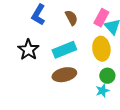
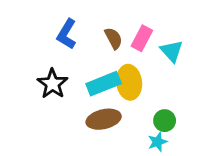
pink rectangle: (101, 18) -> (142, 38), moved
yellow ellipse: (101, 49) -> (129, 82), moved

